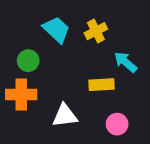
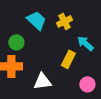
yellow rectangle: (102, 85) -> (68, 59), turned -60
pink circle: (117, 124) -> (87, 84), moved

